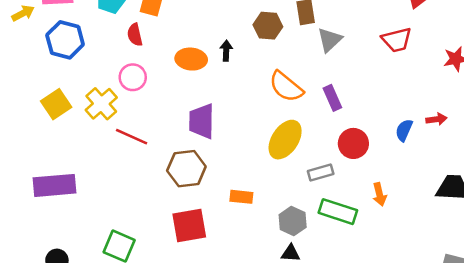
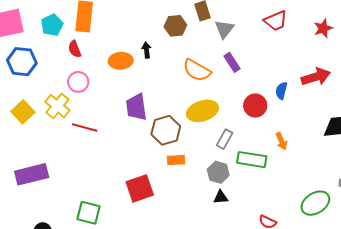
purple rectangle: (332, 98) -> (232, 62), moved
red arrow: (436, 119) -> (316, 77), size x1.8
blue semicircle: (404, 130) -> (281, 91), moved
yellow ellipse: (285, 140) -> (202, 111), turned 48
brown hexagon: (186, 169) -> (166, 130), moved
gray rectangle: (321, 172) -> (225, 139), moved, turned -36

